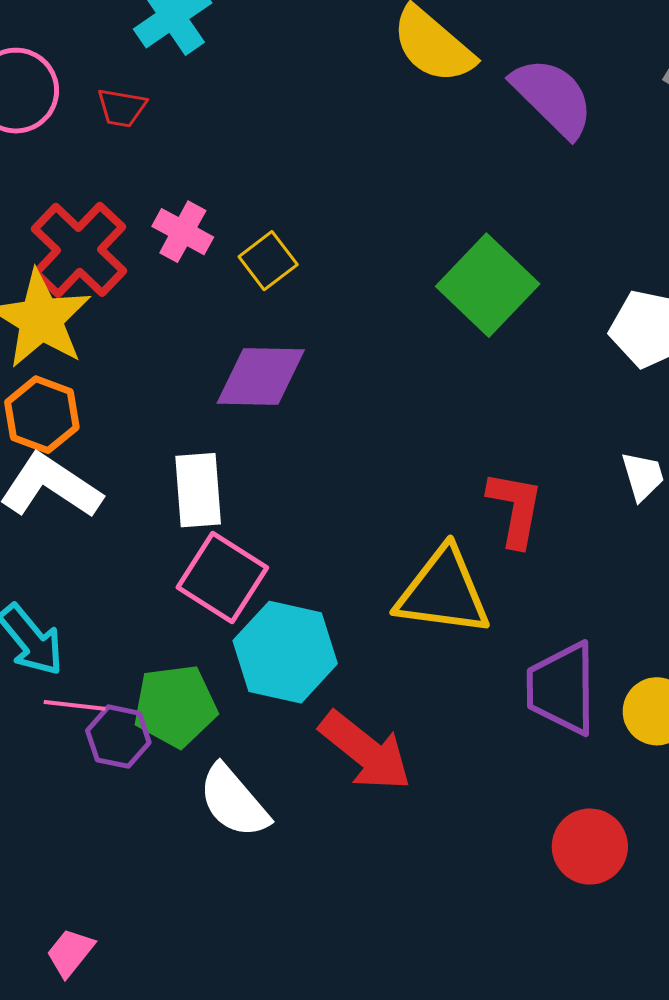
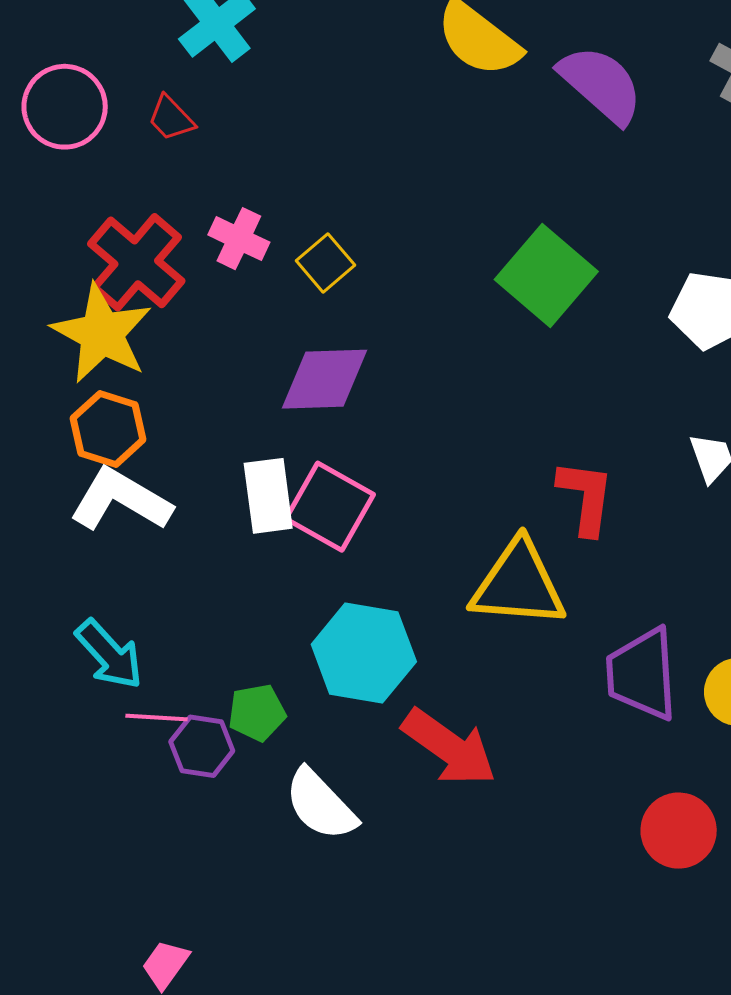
red trapezoid: (122, 108) -> (171, 118), turned 40
pink square: (222, 577) -> (330, 507), moved
green pentagon: (175, 706) -> (257, 713), size x0.7

